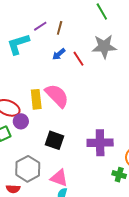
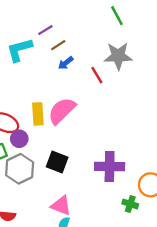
brown line: (60, 28) -> (58, 45), moved, turned 40
red line: (79, 59) -> (97, 75), moved
pink semicircle: (57, 96) -> (62, 111), turned -92
gray hexagon: (28, 169) -> (20, 169), moved

